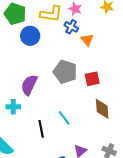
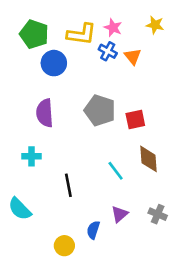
orange triangle: (87, 40) -> (133, 56), moved
purple semicircle: (29, 85) -> (45, 113), moved, turned -30
cyan line: (64, 118) -> (116, 171), moved

